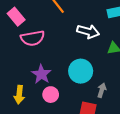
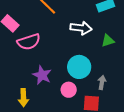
pink circle: (51, 95) -> (69, 90), moved

